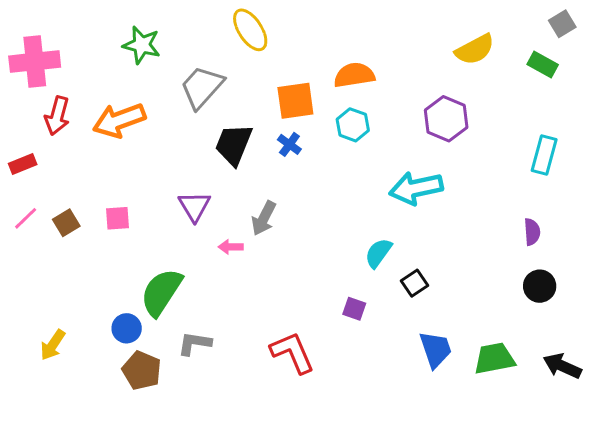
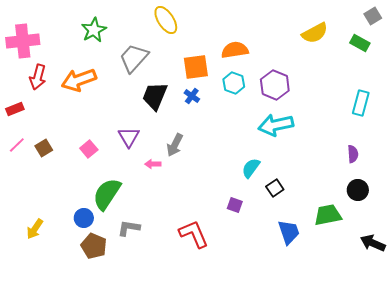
green star: (142, 45) -> (94, 30), turned 30
purple hexagon: (446, 119) -> (275, 85), moved
pink square: (118, 218) -> (89, 149), moved, turned -36
green trapezoid: (494, 358) -> (328, 215), moved

